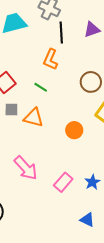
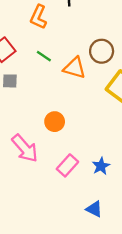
orange L-shape: (51, 59) -> (38, 17), moved
orange triangle: (34, 118) -> (75, 68), moved
orange circle: (74, 130) -> (55, 122), moved

